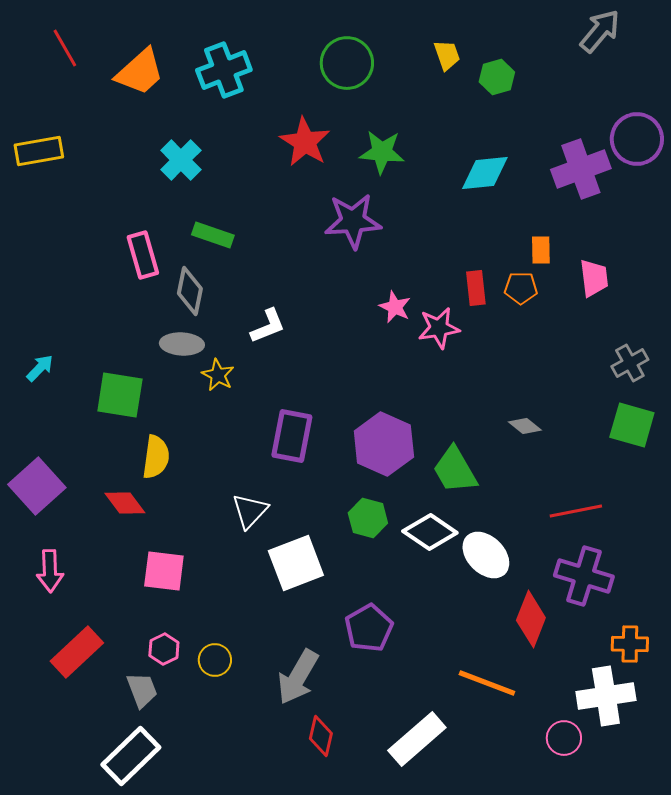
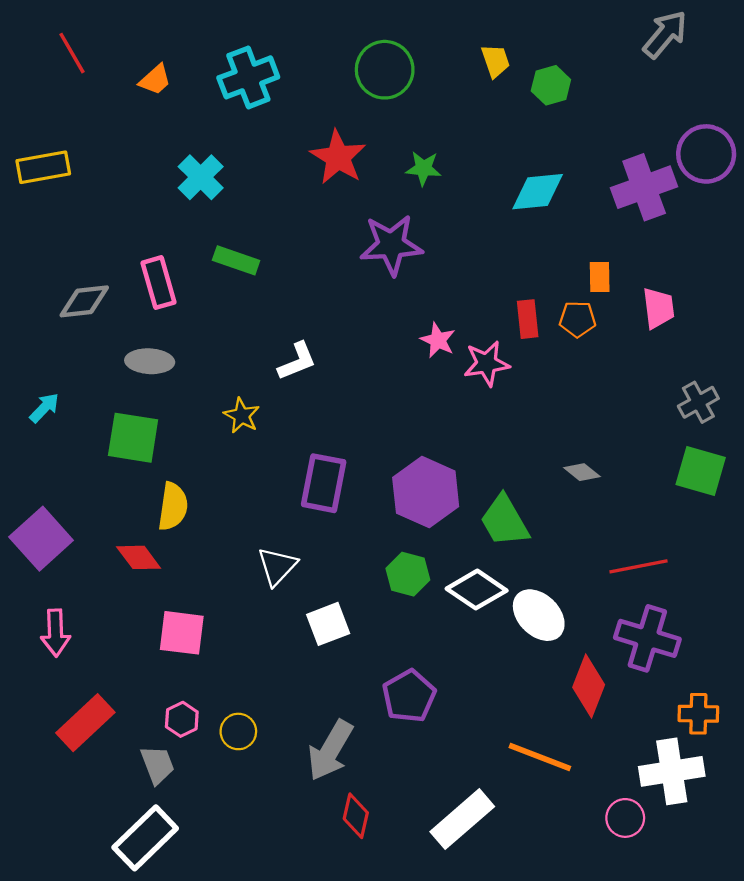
orange trapezoid: (140, 72) -> (155, 80), size x0.6
green star: (382, 152) -> (423, 168), size x0.7
gray diamond: (190, 291) -> (84, 301), moved, turned 72
gray ellipse: (182, 344) -> (150, 361), moved
white square: (296, 563) -> (328, 624), size x0.7

